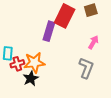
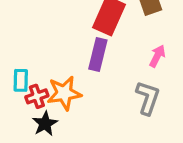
purple rectangle: (49, 31) -> (98, 54), moved
black star: (31, 78) -> (45, 124), moved

